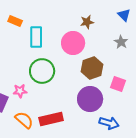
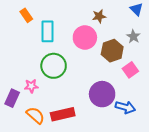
orange rectangle: (15, 21) -> (26, 15), turned 32
brown hexagon: (92, 68) -> (112, 51), moved
pink square: (118, 84) -> (130, 70), moved, turned 35
blue arrow: (109, 123) -> (125, 107), moved

